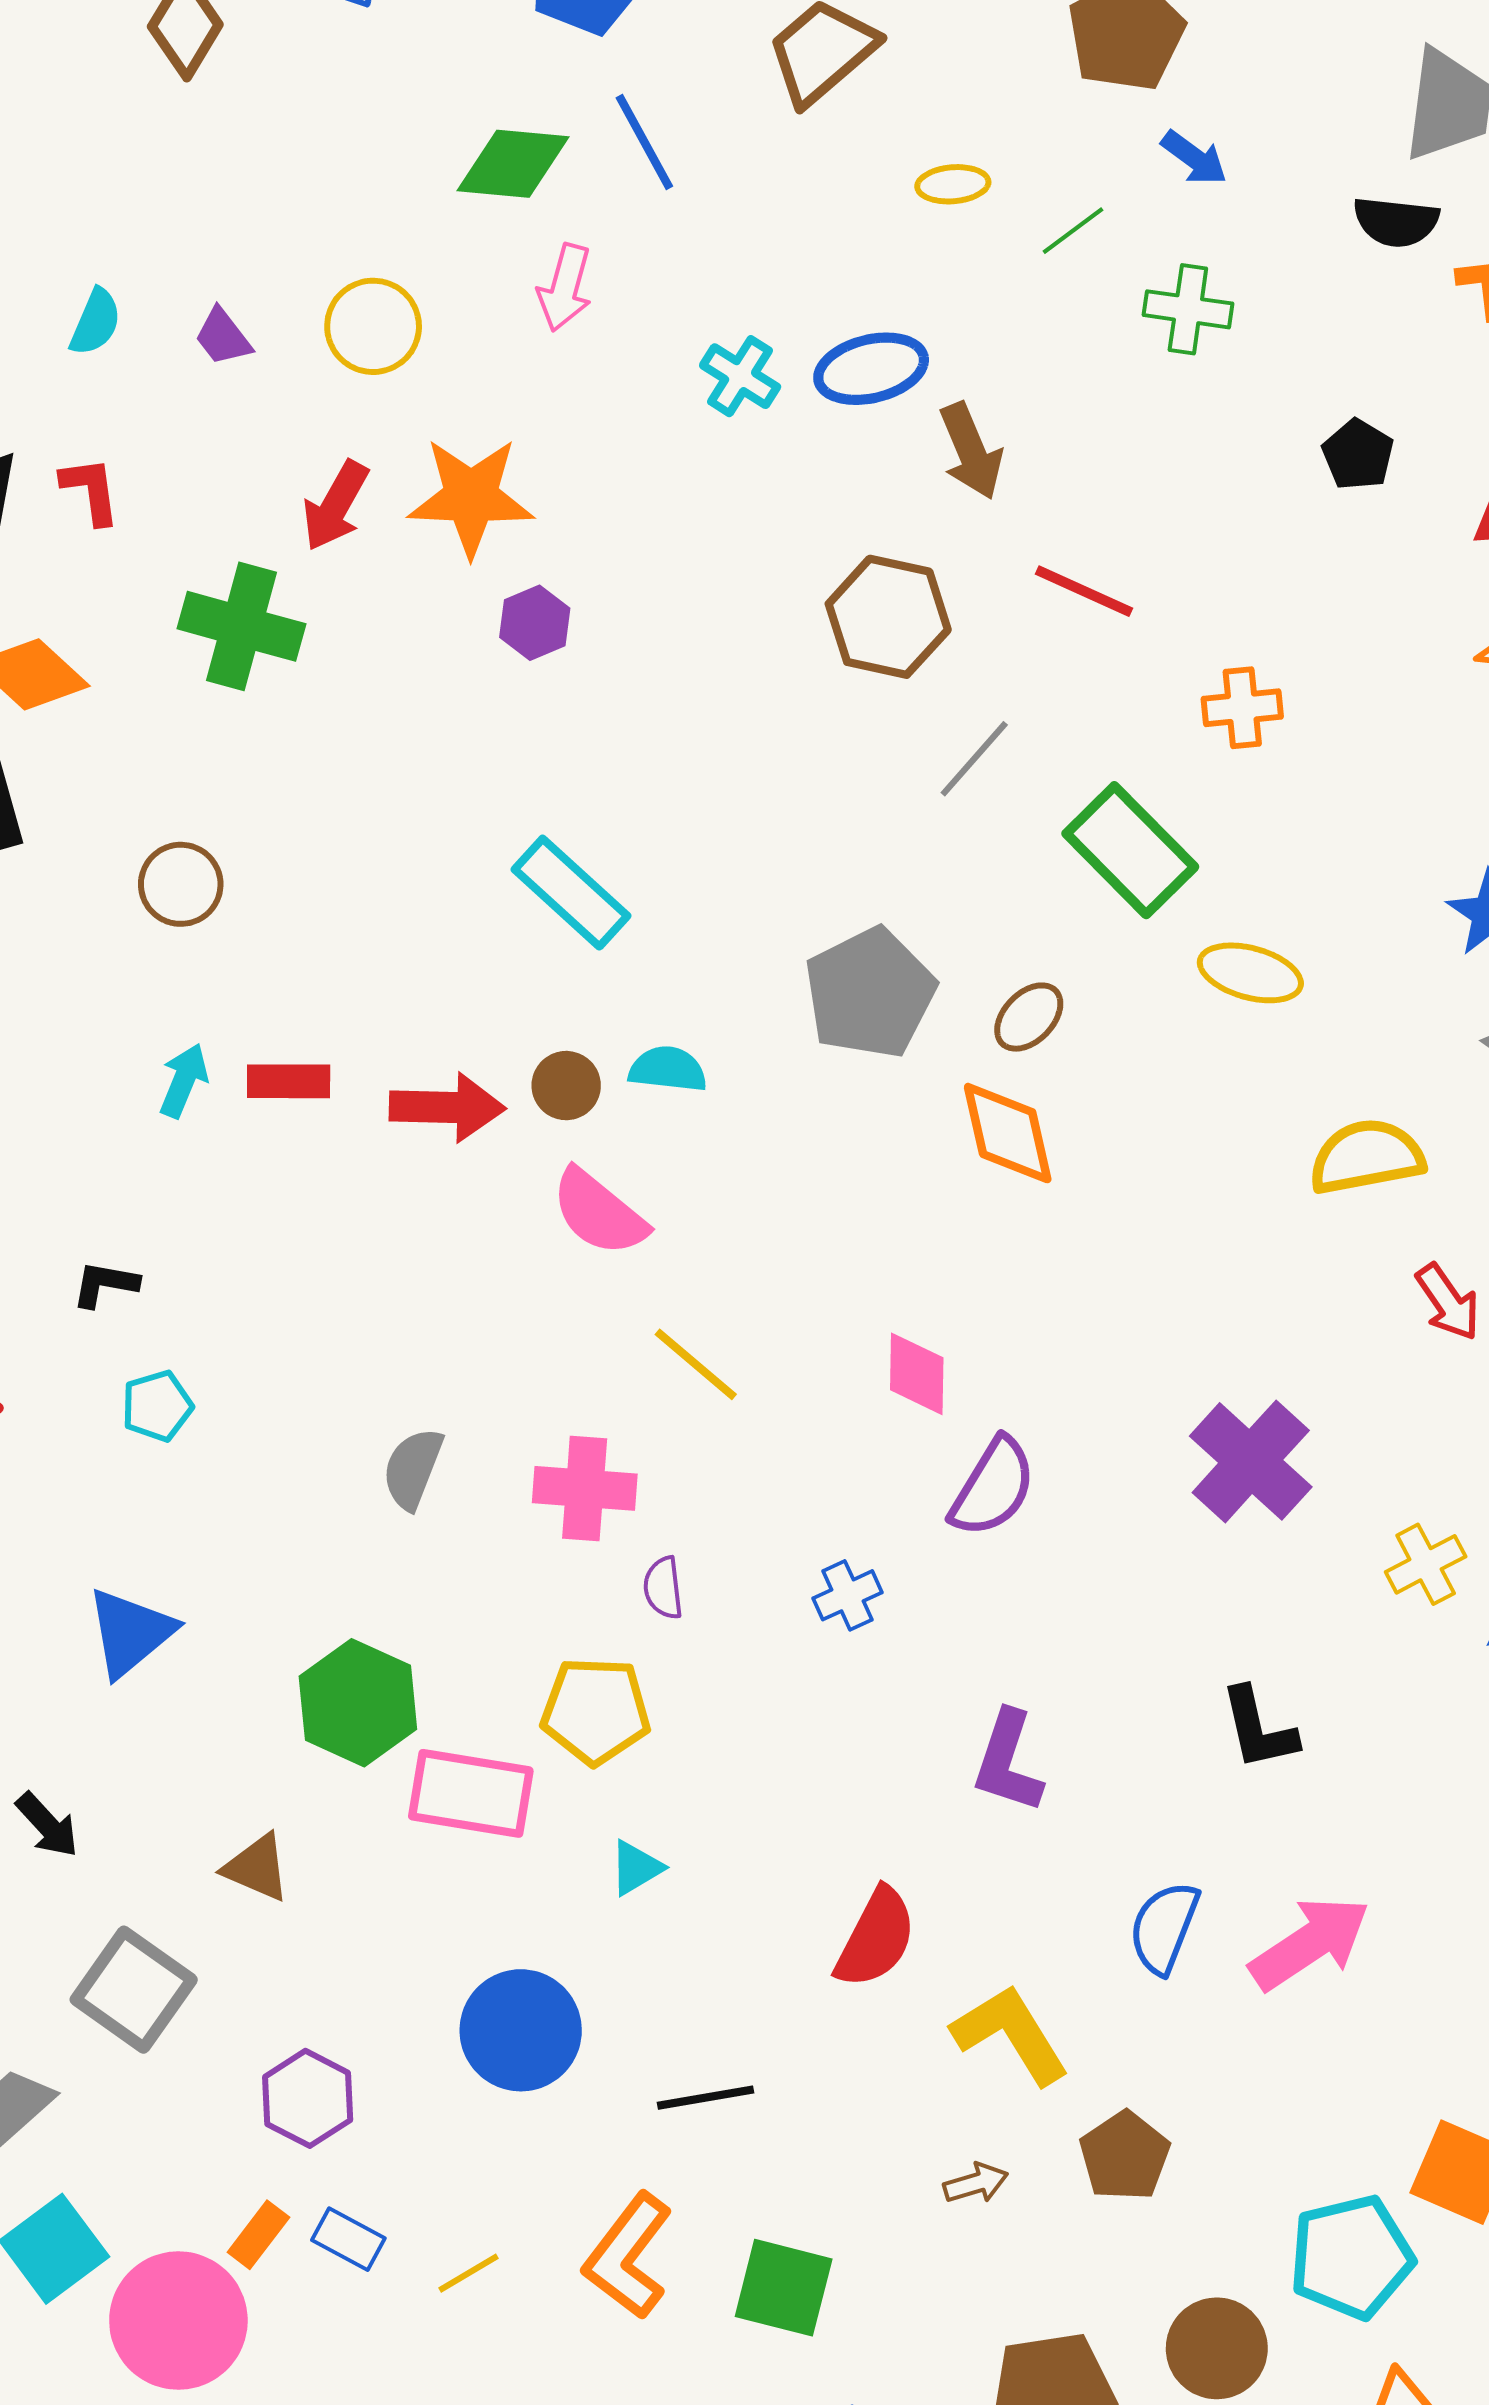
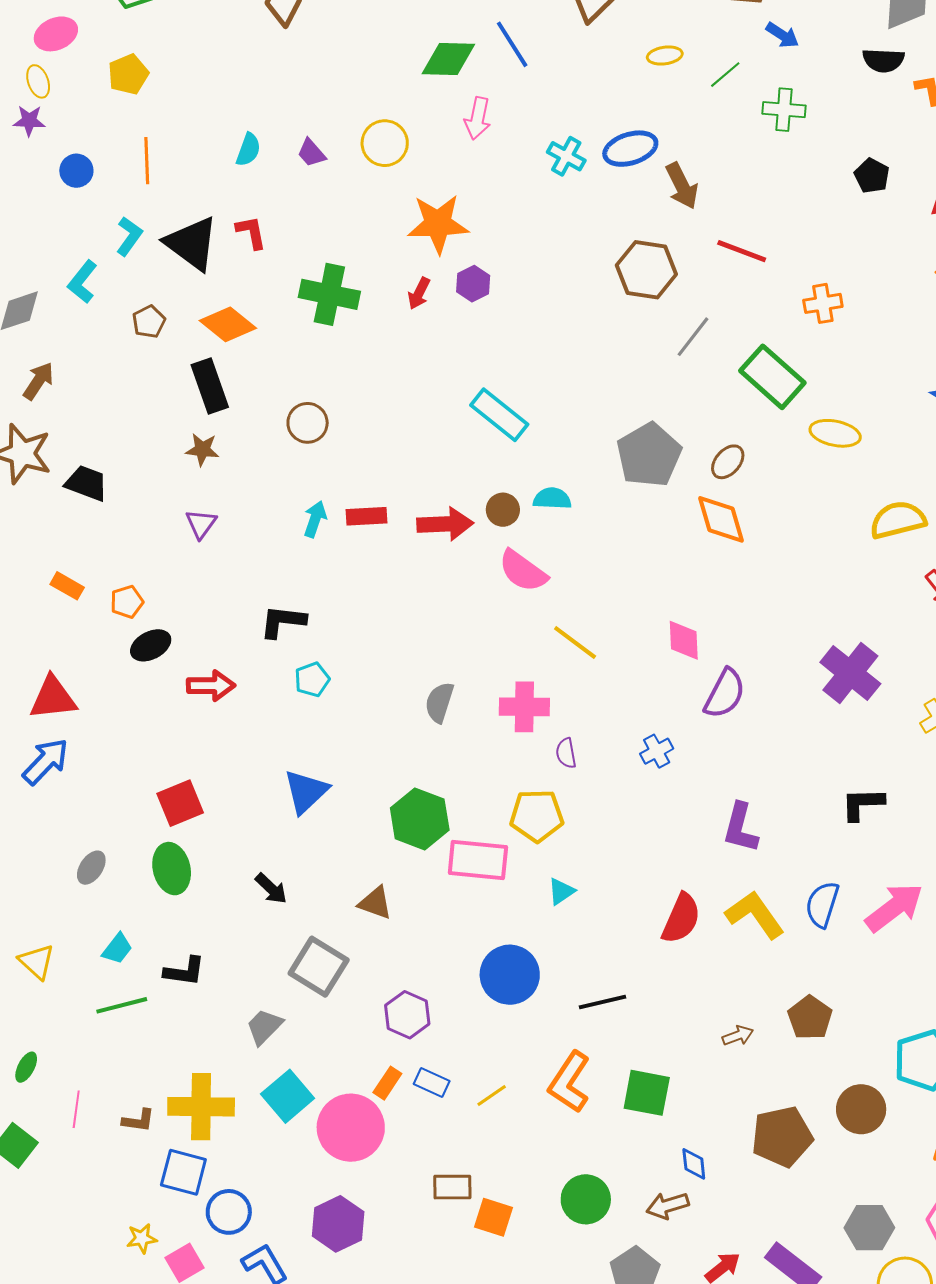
red arrow: (335, 506) -> (419, 293), moved, size x0.7
black L-shape: (105, 1284) -> (283, 621), size x1.4
black L-shape: (1258, 1729) -> (862, 804), turned 105
yellow L-shape: (1011, 2034) -> (755, 915), moved

